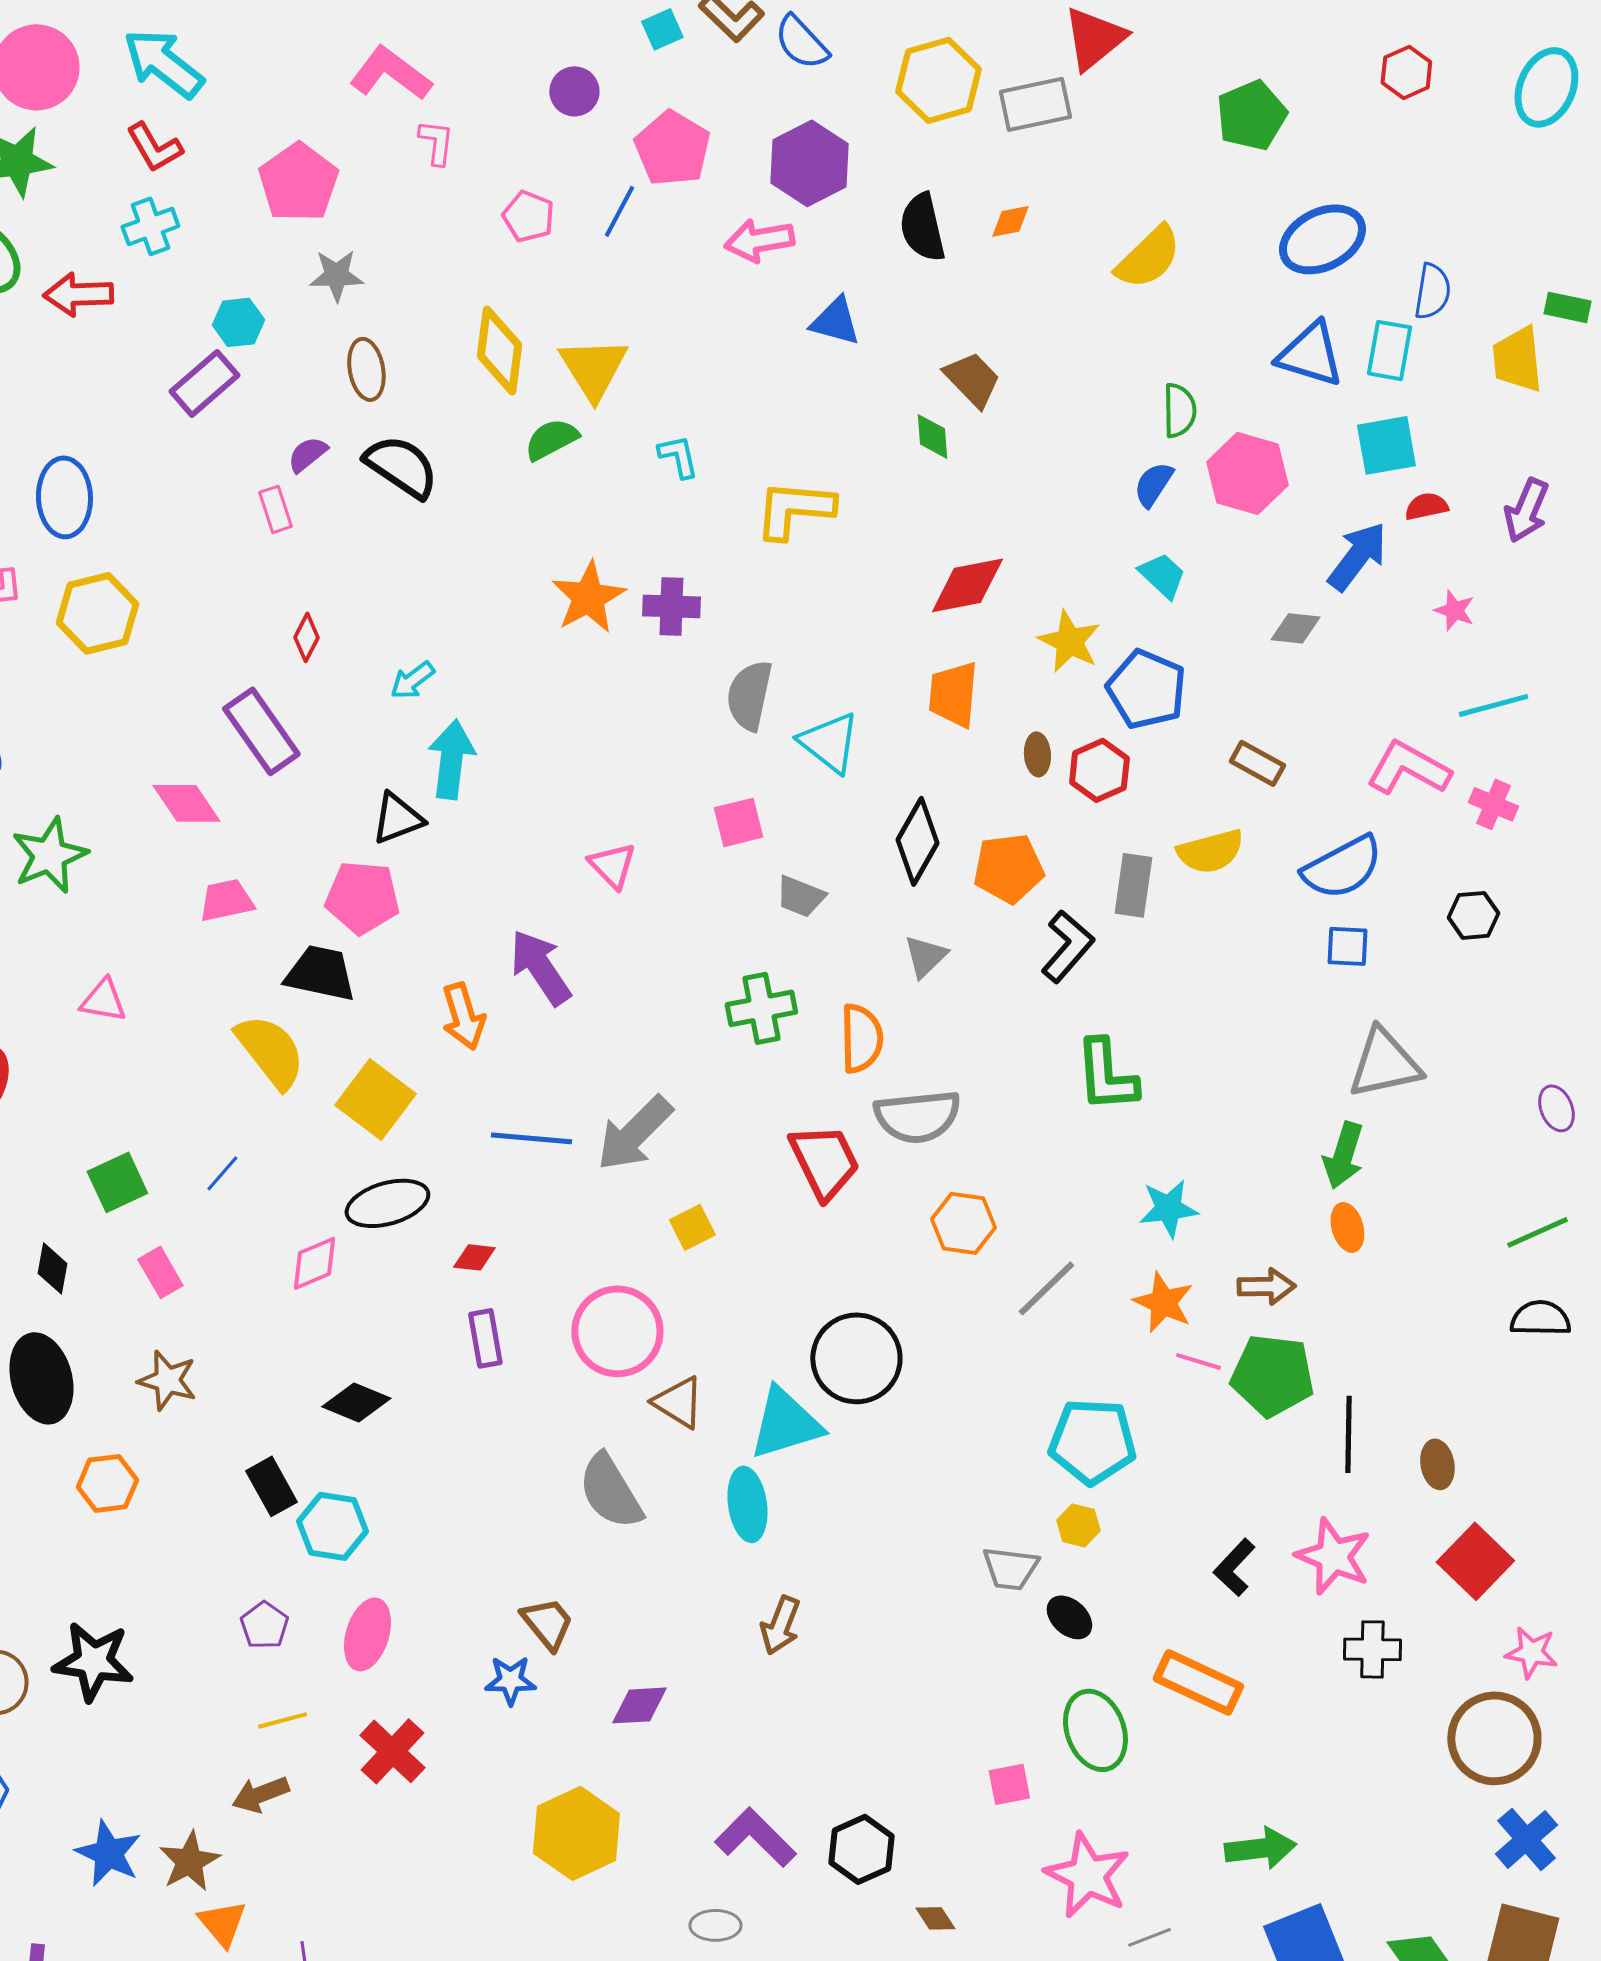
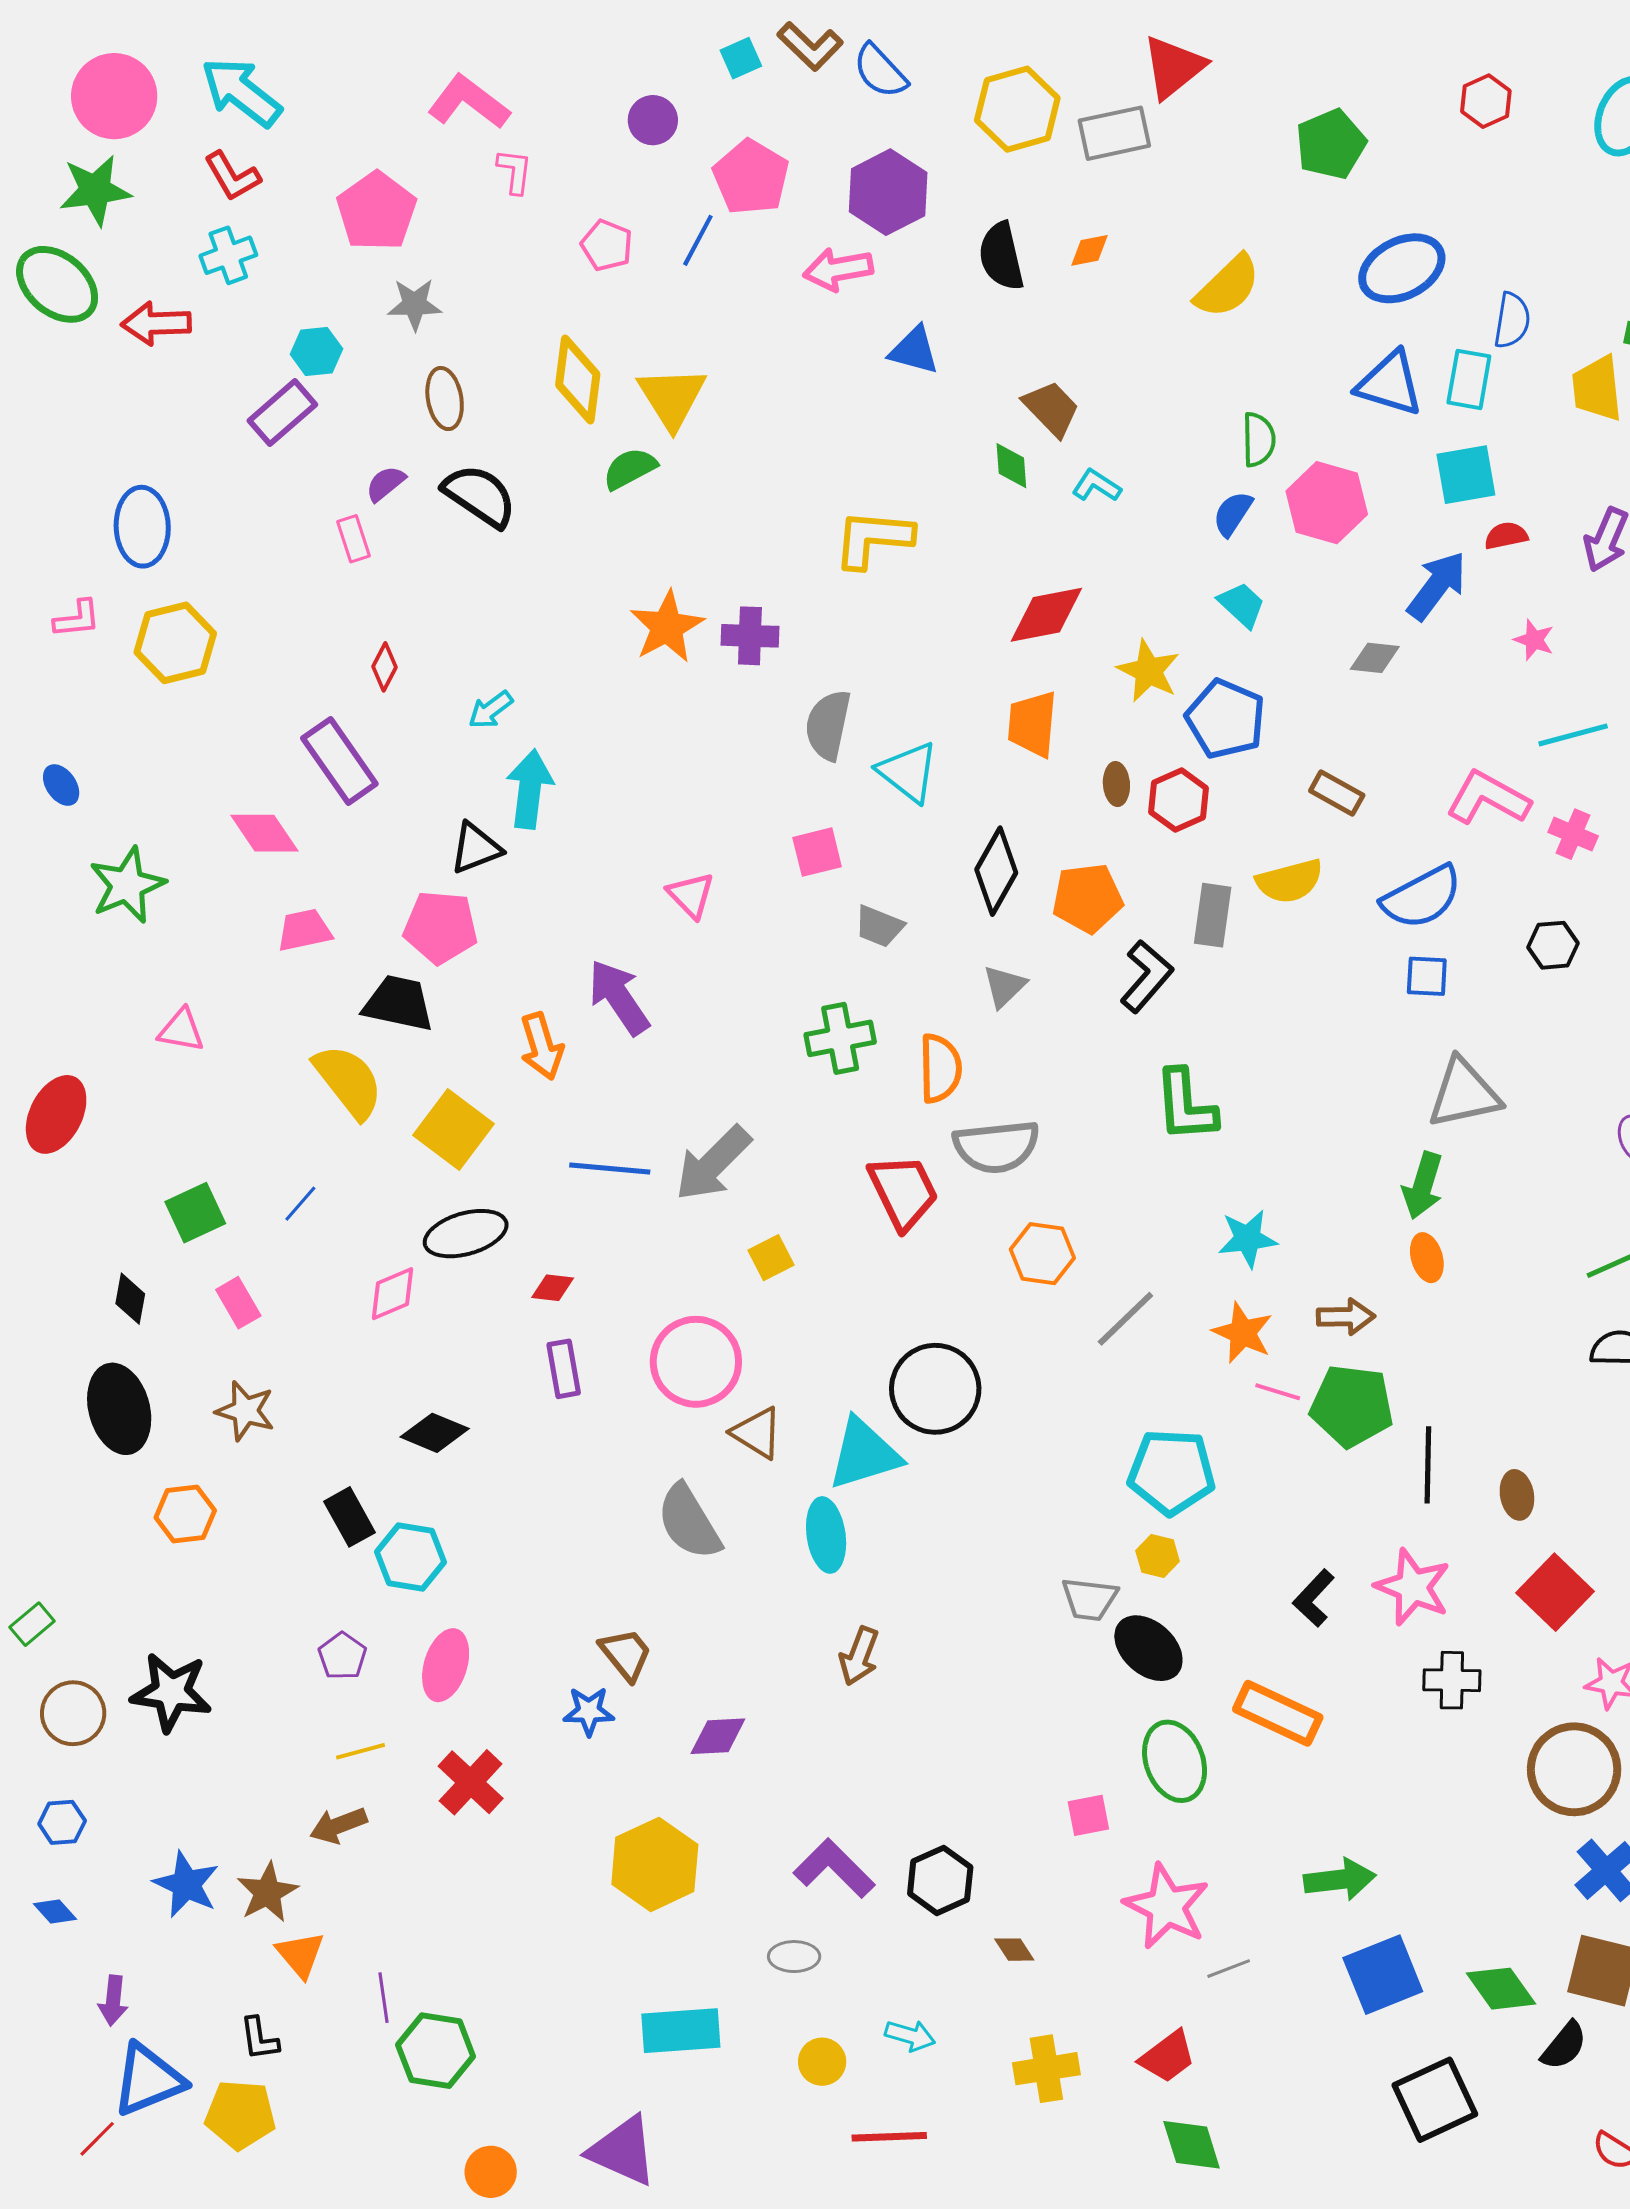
cyan L-shape: (678, 456) -> (1096, 486), moved, turned -45
black ellipse: (1069, 1617) -> (1148, 1648), size x1.5

